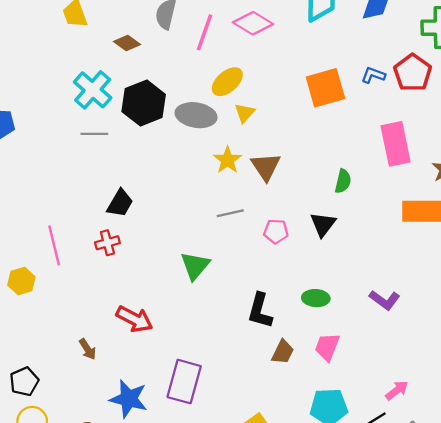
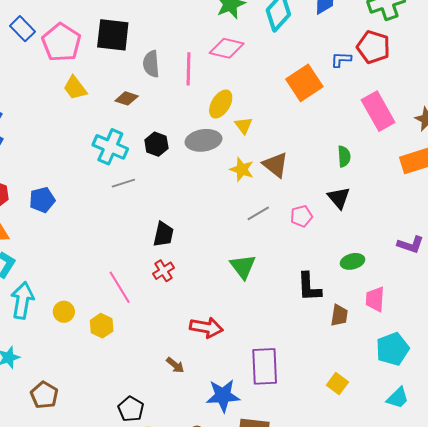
black hexagon: (144, 103) -> (156, 144), size x0.6

